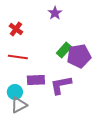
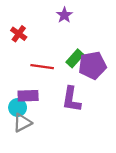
red line: (18, 57) -> (42, 67), moved
purple rectangle: (36, 80) -> (28, 96), moved
purple L-shape: (61, 85) -> (71, 99), turned -70

